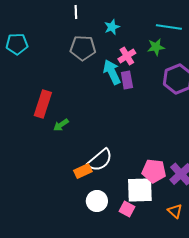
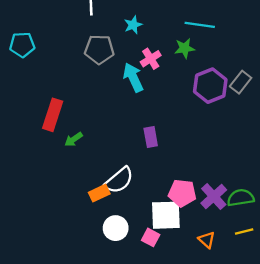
purple rectangle: (127, 80) -> (151, 137), moved

